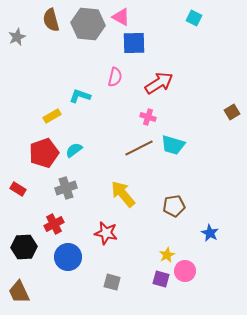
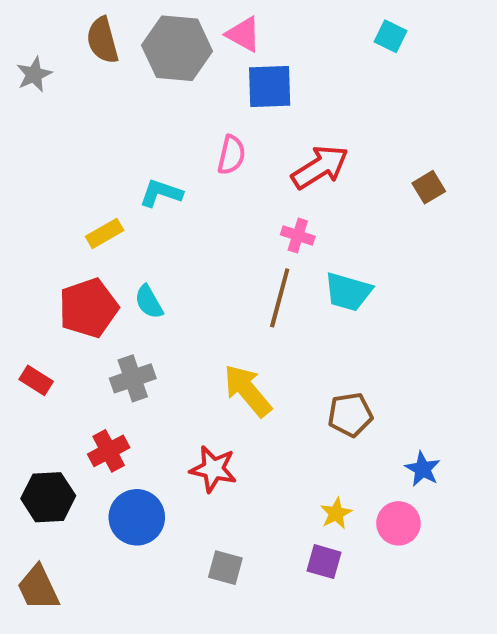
brown square: (232, 112) -> (429, 187), moved
brown line: (139, 148) -> (280, 298), turned -48
cyan semicircle: (74, 150) -> (149, 302), turned -84
pink circle: (185, 271) -> (398, 523), moved

